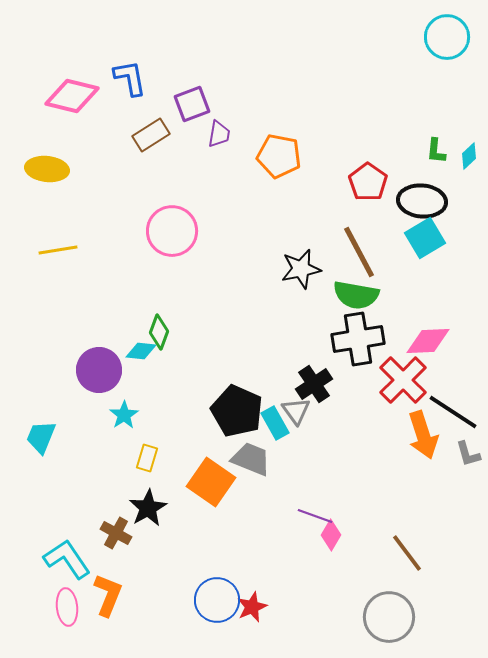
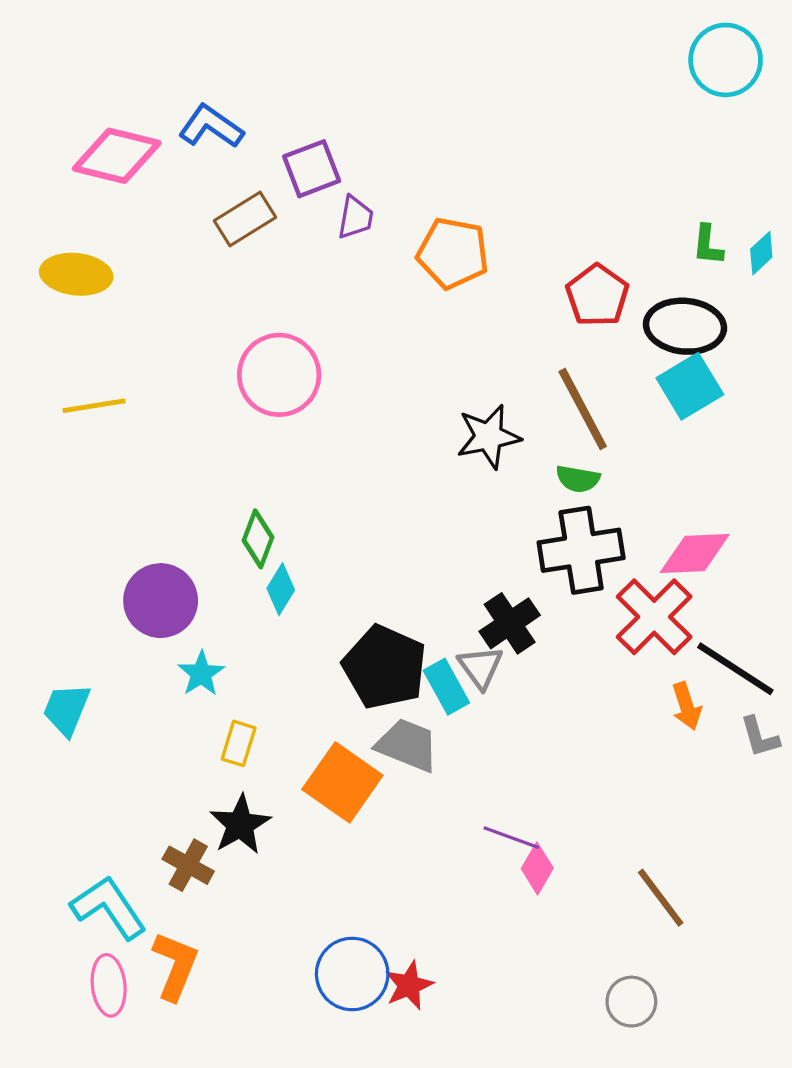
blue L-shape: (130, 78) -> (211, 127), turned -45
green semicircle: (356, 295) -> (578, 479), size x0.6
cyan diamond: (141, 351) -> (281, 589), moved, turned -64
orange arrow: (423, 435) -> (687, 706), size x0.6
gray circle: (389, 617) -> (631, 1002), size x0.6

